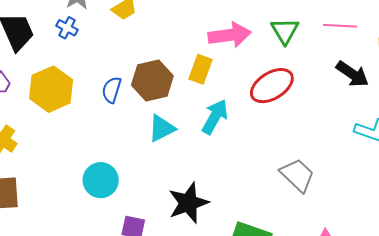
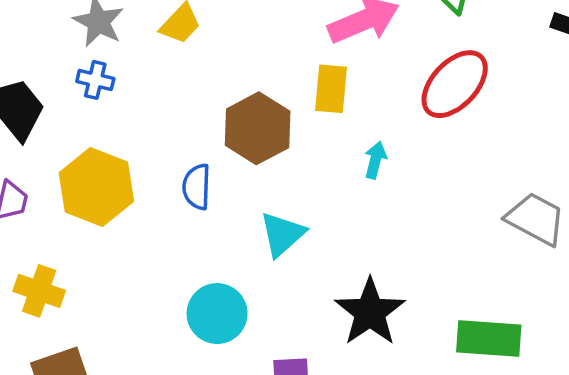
blue semicircle: (112, 90) -> (197, 187), moved
cyan arrow: (215, 117) -> (375, 160), size x0.6
cyan triangle: (162, 128) -> (282, 234), moved

